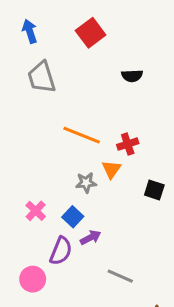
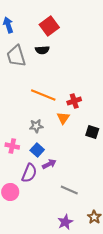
black semicircle: (132, 76) -> (42, 50), moved
gray star: (86, 183) -> (36, 126), moved
pink cross: (36, 211) -> (12, 146), turned -32

